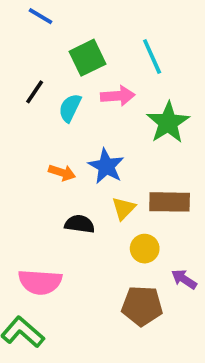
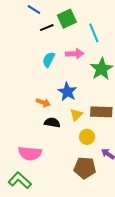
green square: (87, 58) -> (67, 19), moved
black line: (35, 92) -> (47, 28), moved, turned 32
orange arrow: (62, 173) -> (43, 103), moved

